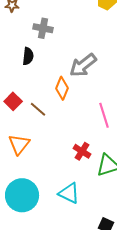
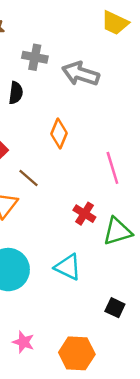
gray arrow: (83, 65) -> (81, 74), moved, turned 56
brown line: (38, 109) -> (28, 178), moved

